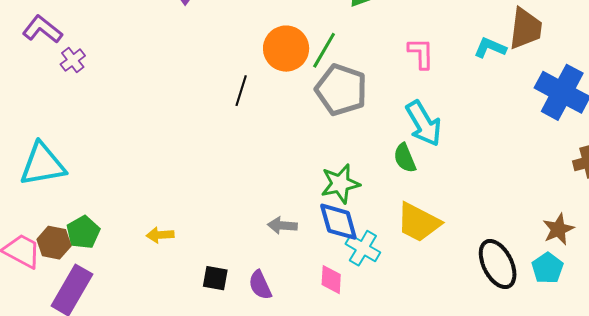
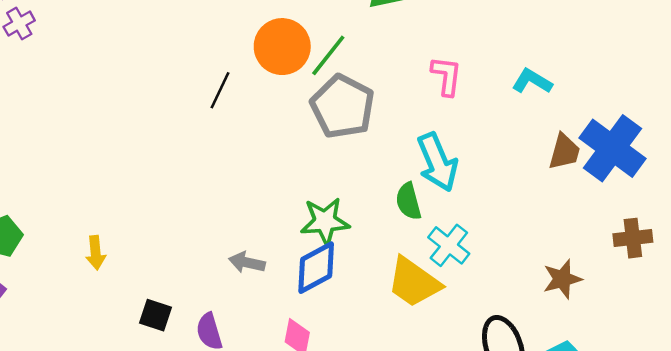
brown trapezoid: (526, 29) -> (564, 152), moved, size x0.7
blue diamond: (338, 222) -> (316, 268), turned 69
brown star: (558, 229) -> (562, 279), moved
yellow arrow: (160, 235) -> (96, 253), turned -100
cyan cross: (363, 248) -> (449, 245), moved

